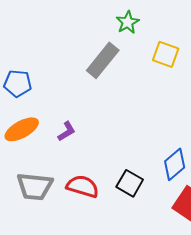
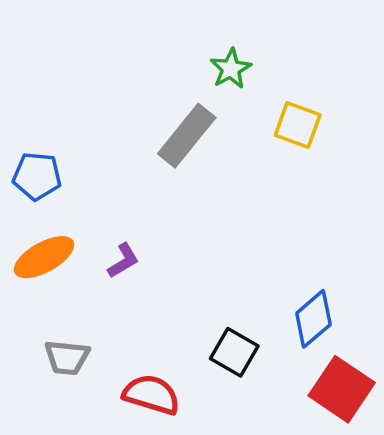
gray trapezoid: (35, 186) -> (67, 358), size x0.7
red semicircle: (83, 186) -> (151, 395), moved

